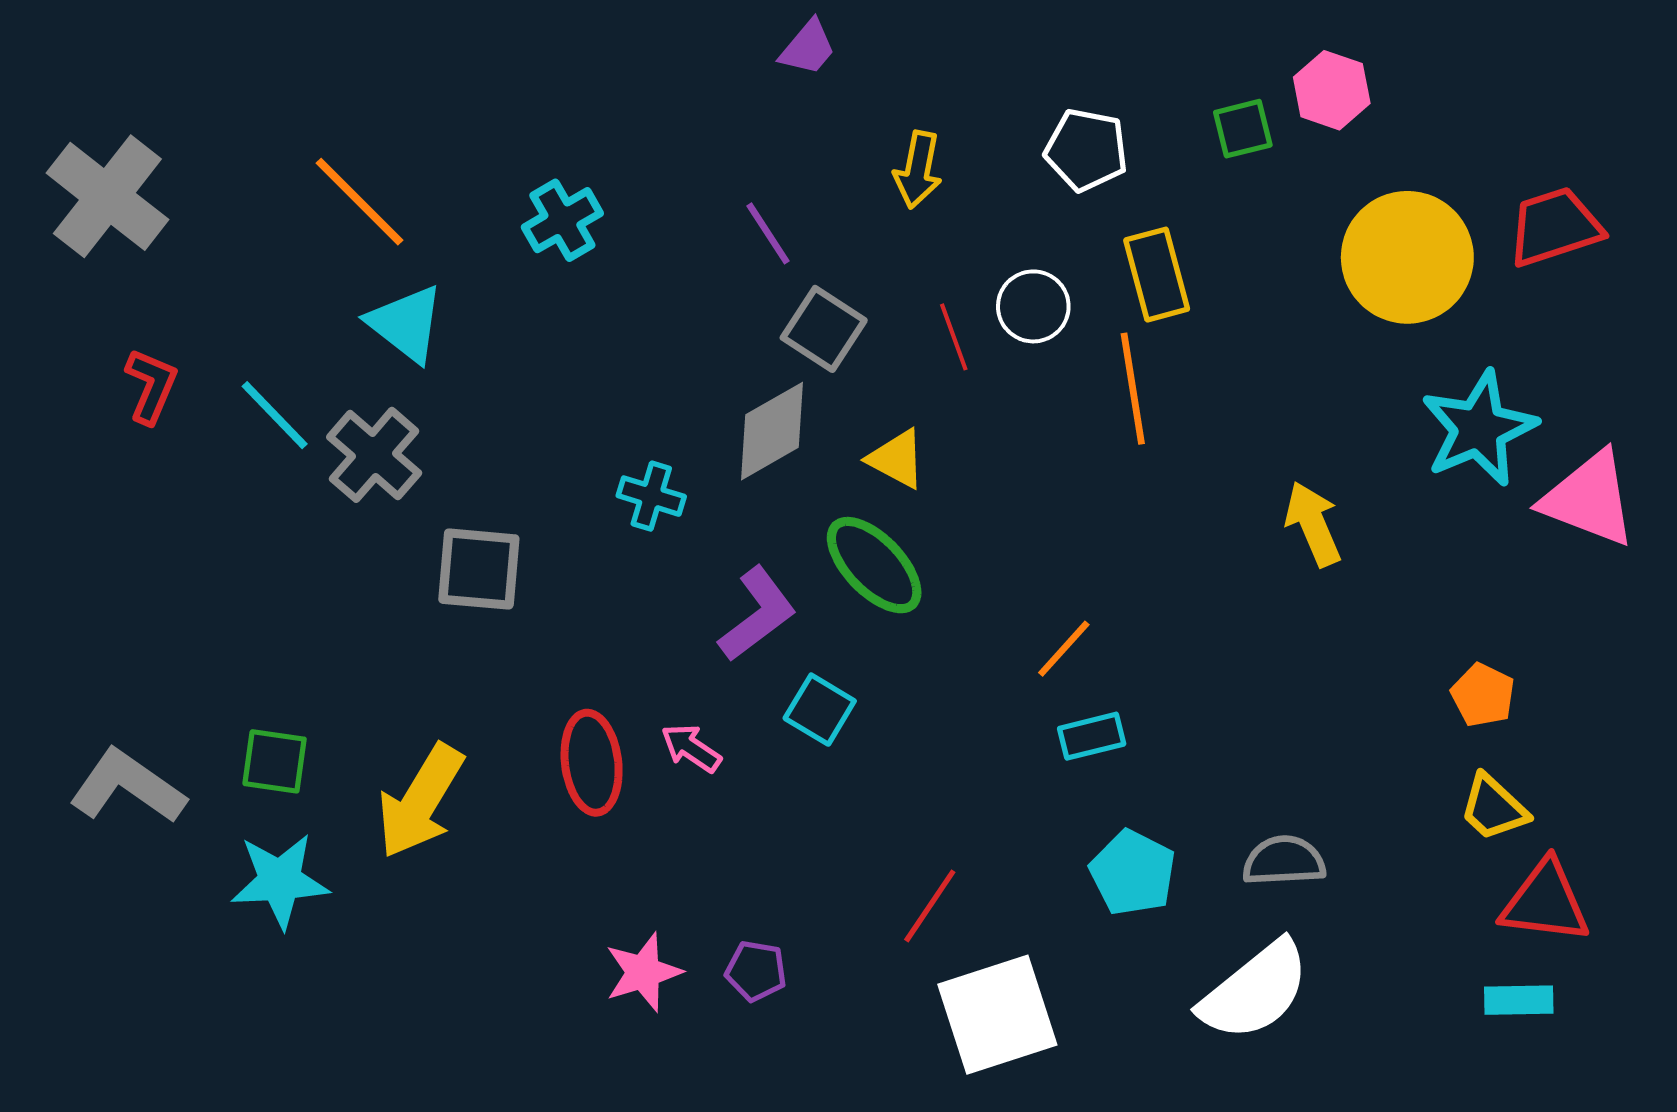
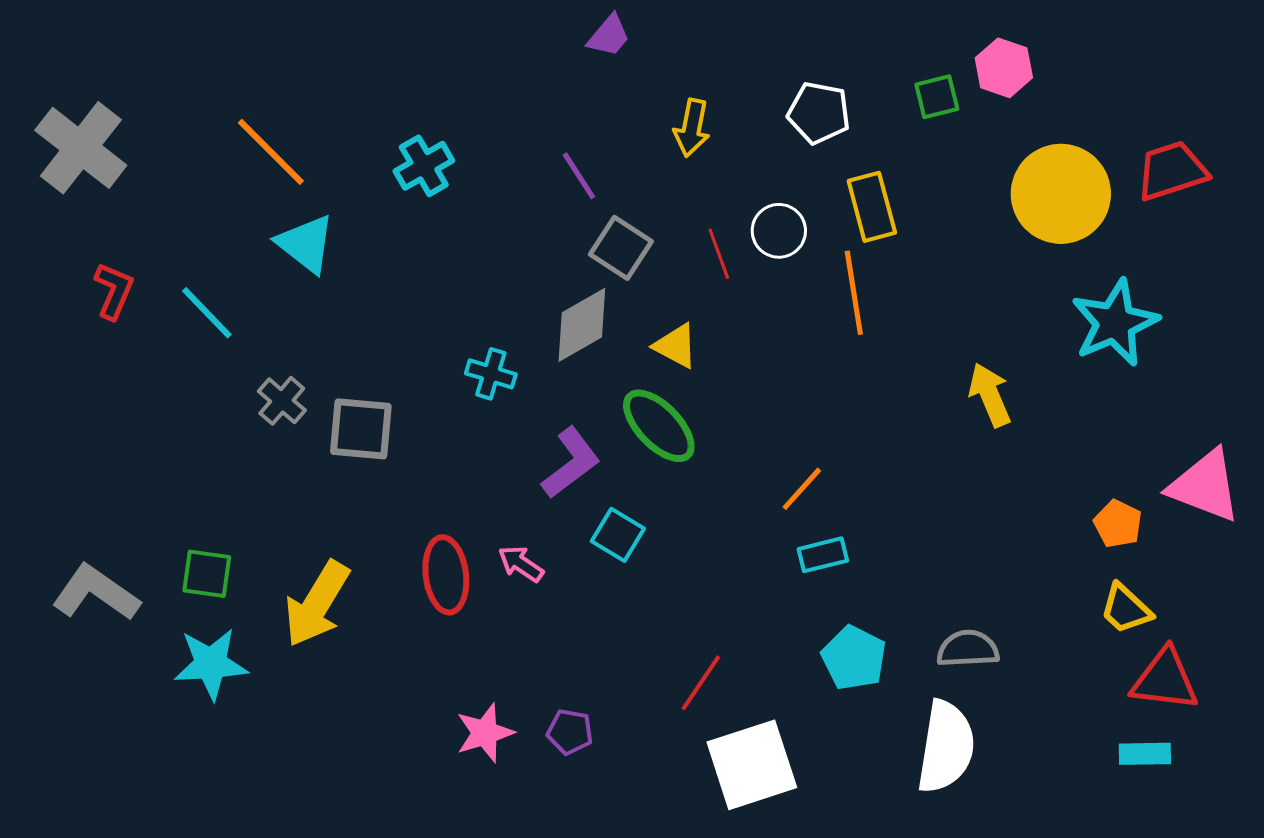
gray cross: (374, 455) -> (282, 401), moved, size x0.7
pink triangle: (1589, 499) -> (1205, 486), moved
white semicircle: (1255, 991) -> (946, 747), turned -42

